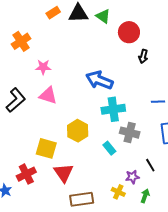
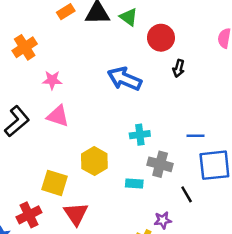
blue arrow: (99, 80) -> (124, 79), moved
blue line: (158, 102) -> (195, 136), moved
cyan cross: (113, 109) -> (140, 135), size x0.7
cyan rectangle: (109, 148) -> (134, 184), turned -48
black line: (150, 165) -> (187, 194), moved

